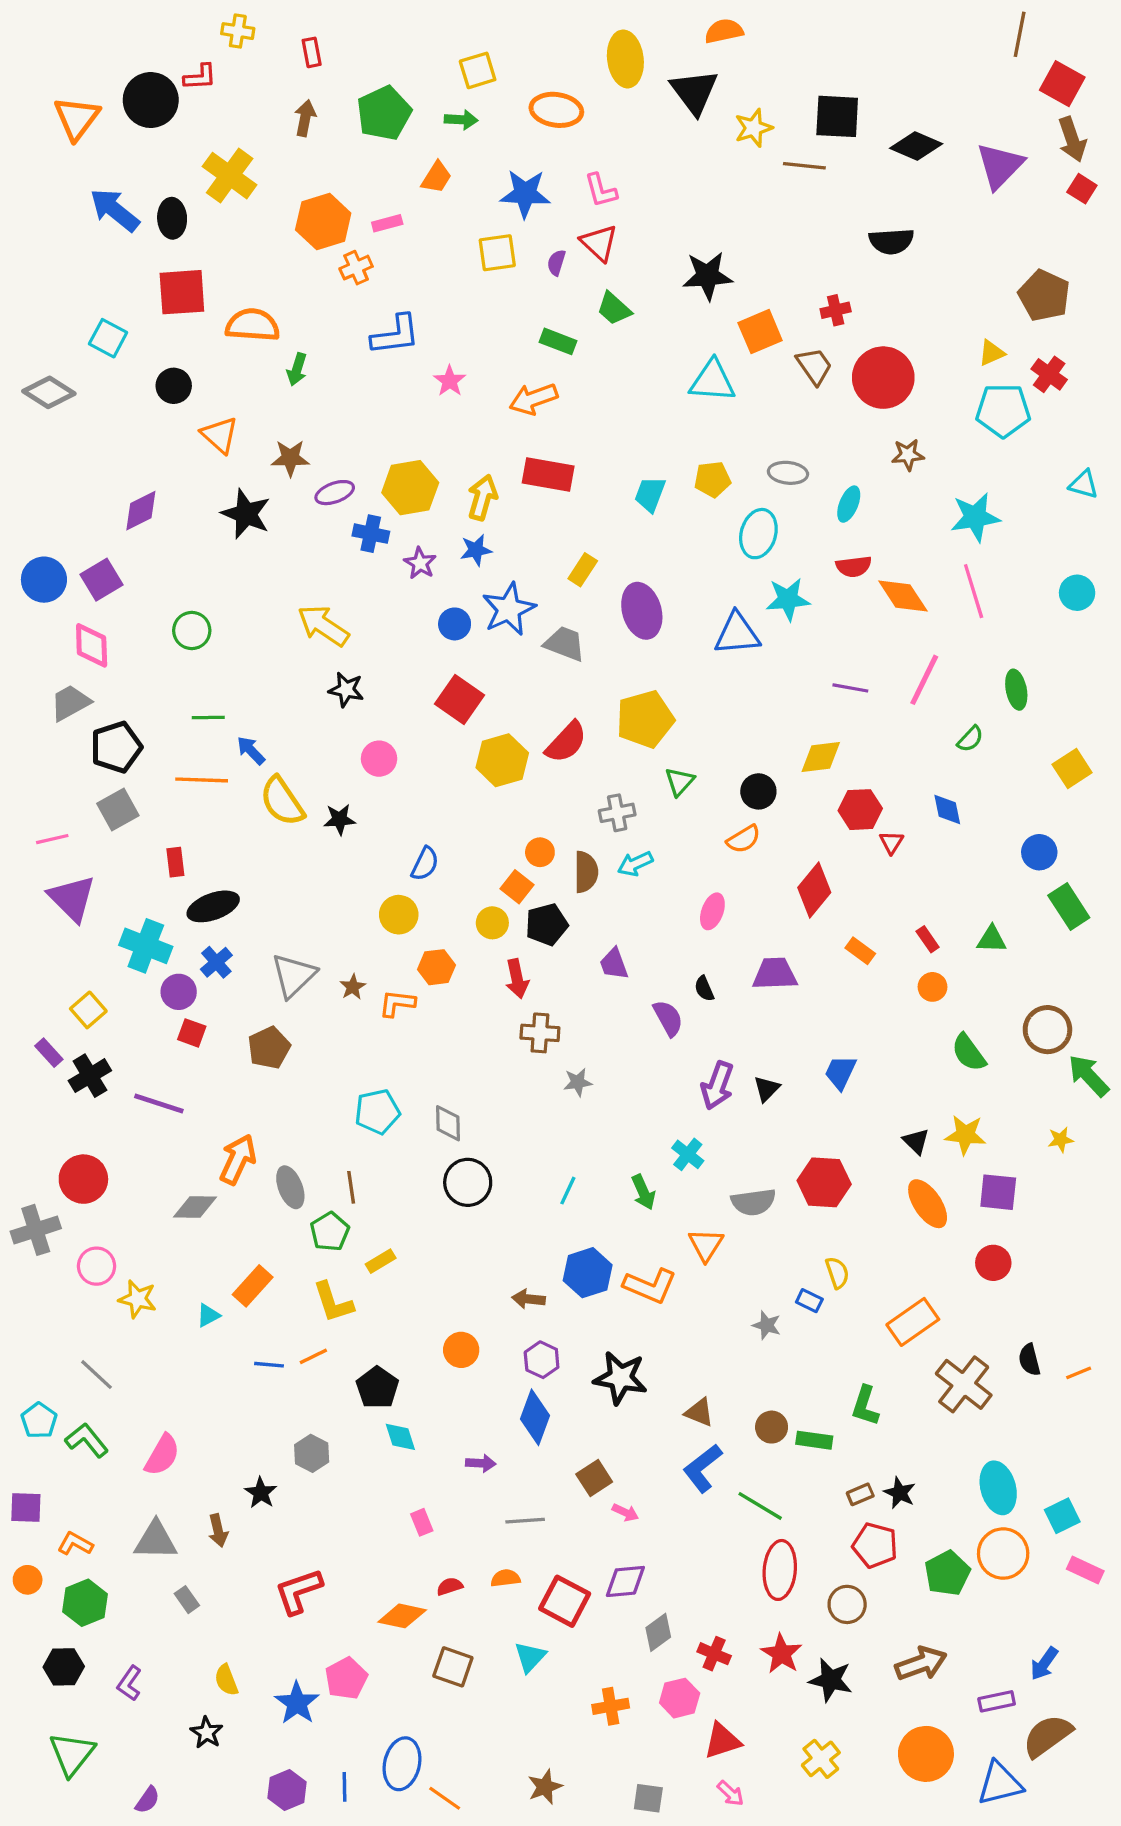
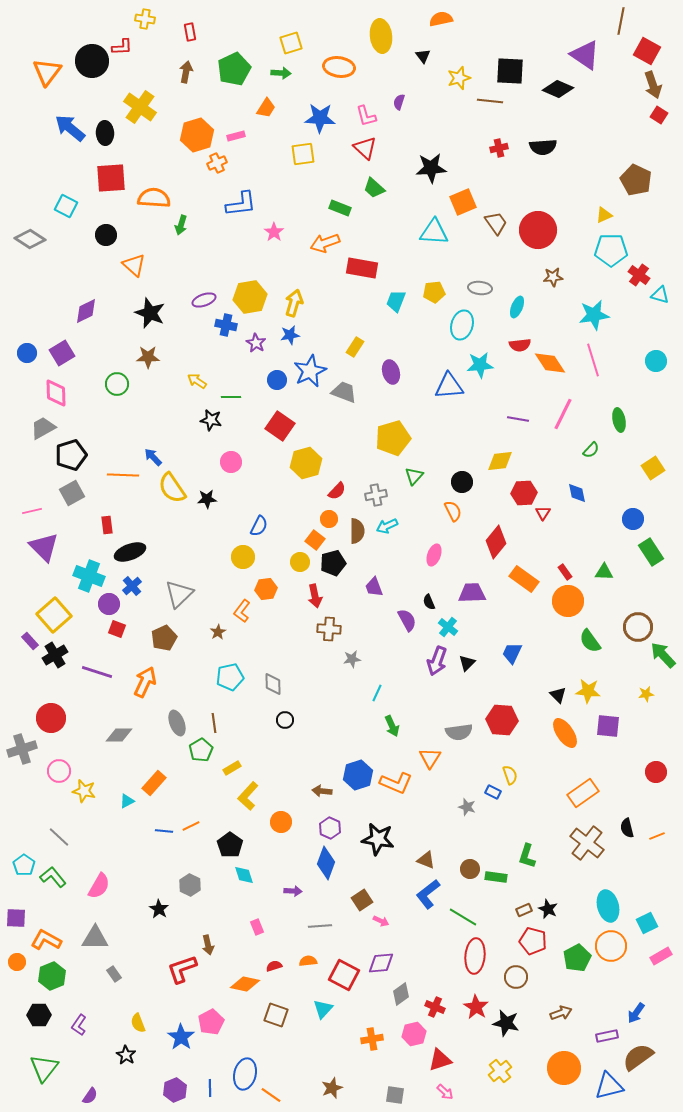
black triangle: (694, 92) -> (423, 56), size x0.5
purple triangle: (1000, 166) -> (585, 55), moved, turned -40
purple semicircle: (556, 263) -> (399, 102), moved
red cross: (836, 310) -> (499, 148), moved
red cross: (1049, 374) -> (639, 275), moved
brown star: (290, 458) -> (148, 357), moved
red rectangle: (548, 474) -> (362, 268), moved
blue circle: (44, 580) -> (27, 353), size x0.7
purple ellipse: (642, 611) -> (391, 372), size x0.7
yellow arrow: (323, 626) -> (197, 381), size x0.6
green line: (208, 718) -> (231, 397), moved
red semicircle: (566, 742) -> (337, 491), moved, size x0.7
orange semicircle: (744, 839) -> (453, 511), turned -85
orange rectangle: (860, 951) -> (524, 579), size x1.6
brown star: (353, 987) -> (218, 632), moved
orange circle: (933, 987) -> (568, 601), size x1.8
orange L-shape: (397, 1003) -> (242, 611), turned -60
yellow square: (88, 1010) -> (54, 615), size x1.6
cyan cross: (688, 1154) -> (448, 627), moved
orange arrow: (238, 1159) -> (145, 682), moved
black circle: (468, 1182) -> (285, 720), size x0.6
cyan line: (568, 1191) -> (377, 693), moved
red circle: (993, 1263) -> (656, 772), moved
yellow L-shape: (333, 1302) -> (248, 796), moved, turned 60
orange rectangle: (913, 1322) -> (583, 793), moved
brown arrow: (218, 1531) -> (208, 945), moved
orange L-shape: (75, 1544) -> (46, 940), size x1.4
pink rectangle: (1085, 1570) -> (661, 956), turned -55
brown arrow: (921, 1664) -> (561, 1013), size x0.7

